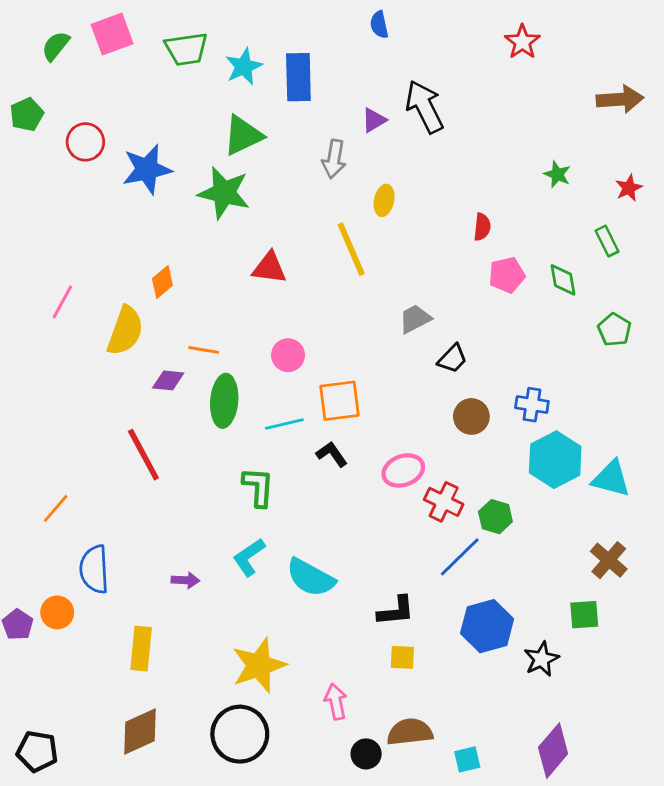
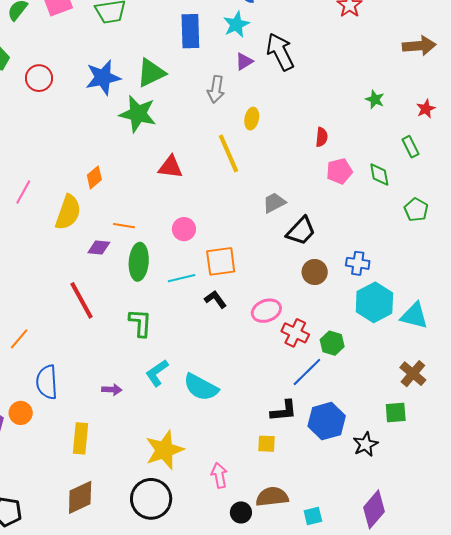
cyan star: (244, 67) -> (236, 24), moved
blue star: (147, 169) -> (103, 78), moved
black trapezoid: (452, 359) -> (301, 231), size x1.4
green L-shape: (258, 487) -> (140, 323), moved
black L-shape: (396, 611) -> (284, 411), moved

